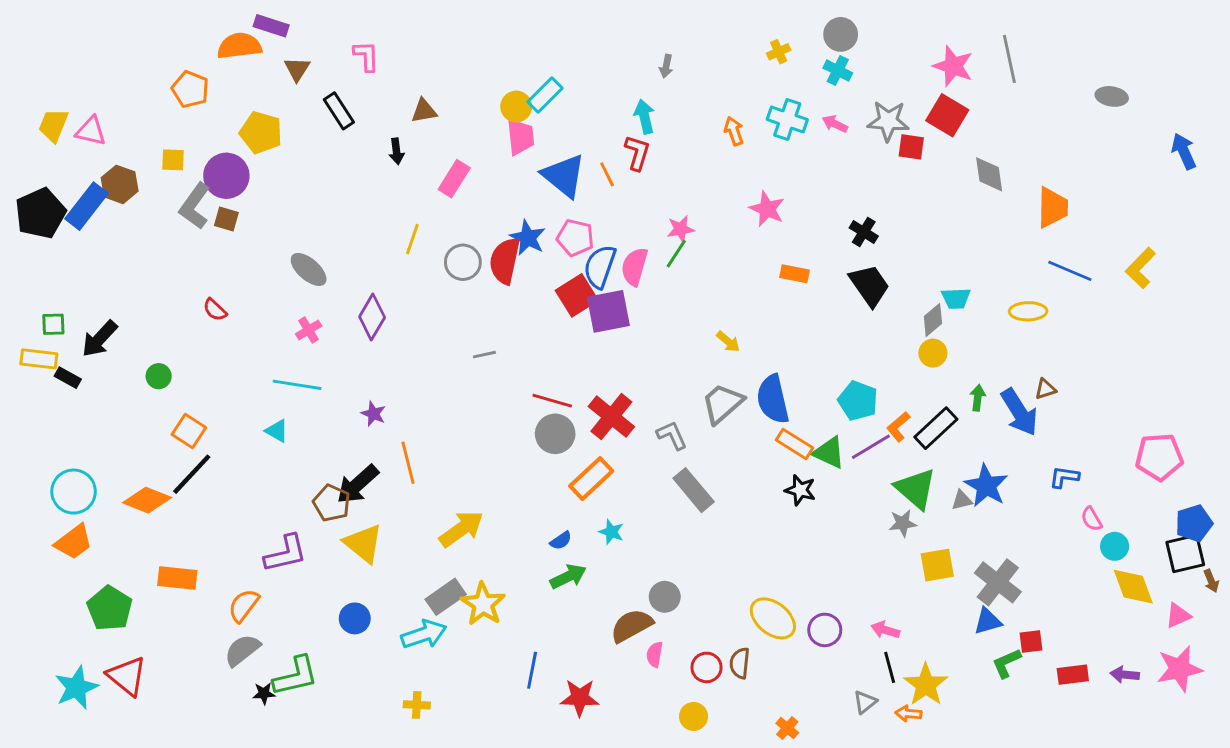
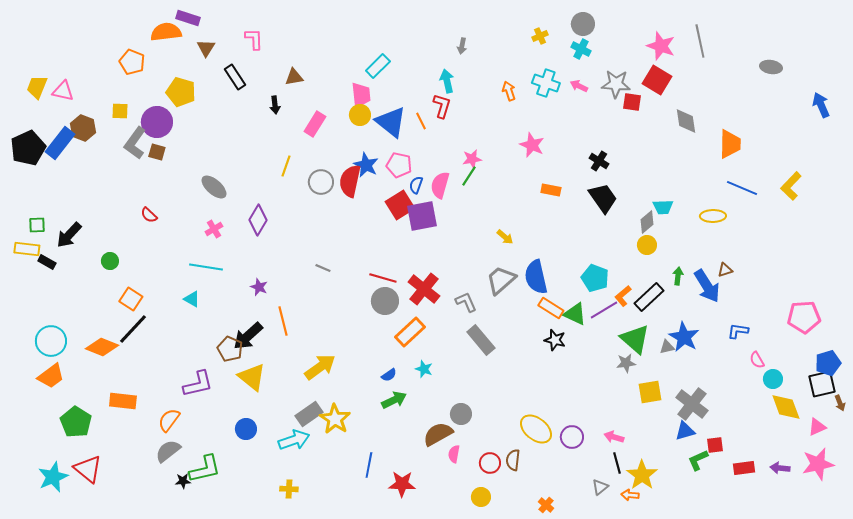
yellow circle: (516, 107) -> (360, 115), moved
blue semicircle: (600, 267) -> (416, 185), size x0.6
gray line: (484, 355) -> (323, 268), moved, turned 35

